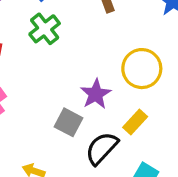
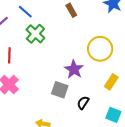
yellow rectangle: (135, 122) -> (111, 82), moved
black semicircle: (102, 148) -> (83, 103), size x0.6

